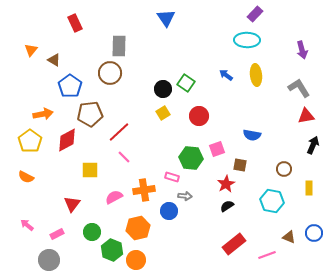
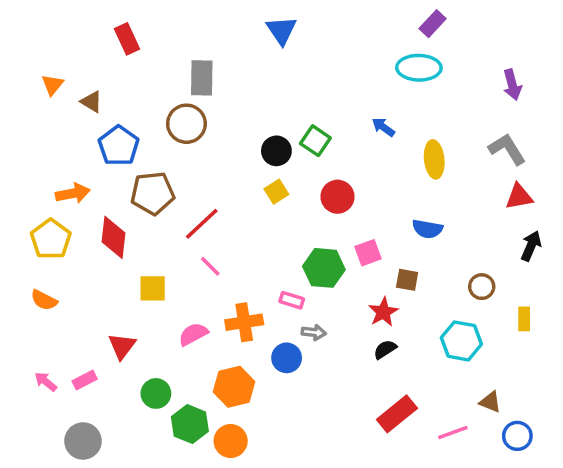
yellow ellipse: (256, 75) -> (434, 159), moved
red diamond: (67, 140) -> (114, 237), turned -55
blue circle: (314, 233) -> (517, 436), moved
pink rectangle: (57, 234) -> (85, 380), moved

